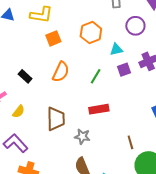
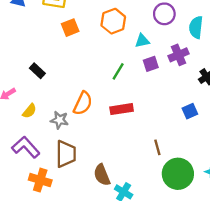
orange semicircle: (61, 72) -> (83, 103), moved
brown trapezoid: (56, 119) -> (66, 154), moved
gray star: (82, 137) -> (59, 120), moved

